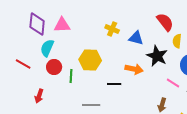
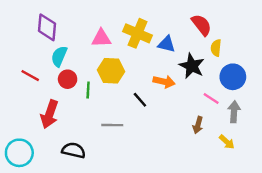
pink triangle: (62, 25) -> (101, 38), moved
yellow cross: (112, 29) -> (138, 33), size x1.6
black line: (114, 84) -> (140, 100), turned 48
red arrow: (39, 96) -> (49, 114), size x1.6

